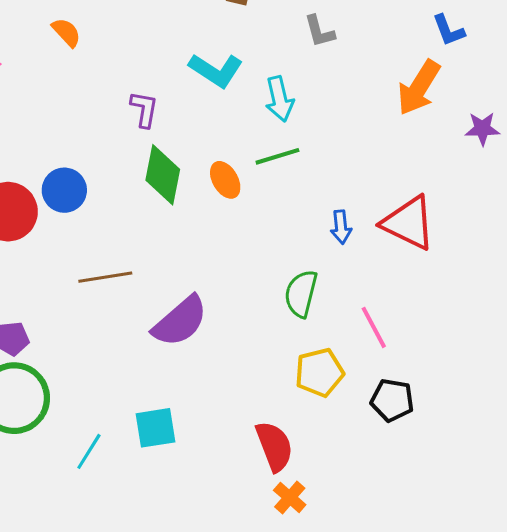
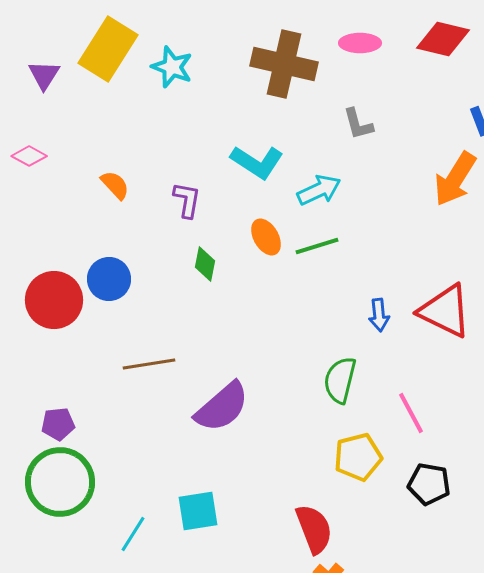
orange semicircle: (66, 32) -> (115, 185), moved
cyan arrow: (279, 99) -> (319, 190), turned -102
green diamond: (163, 175) -> (205, 264), size x0.6
orange ellipse: (225, 180) -> (266, 237), moved

